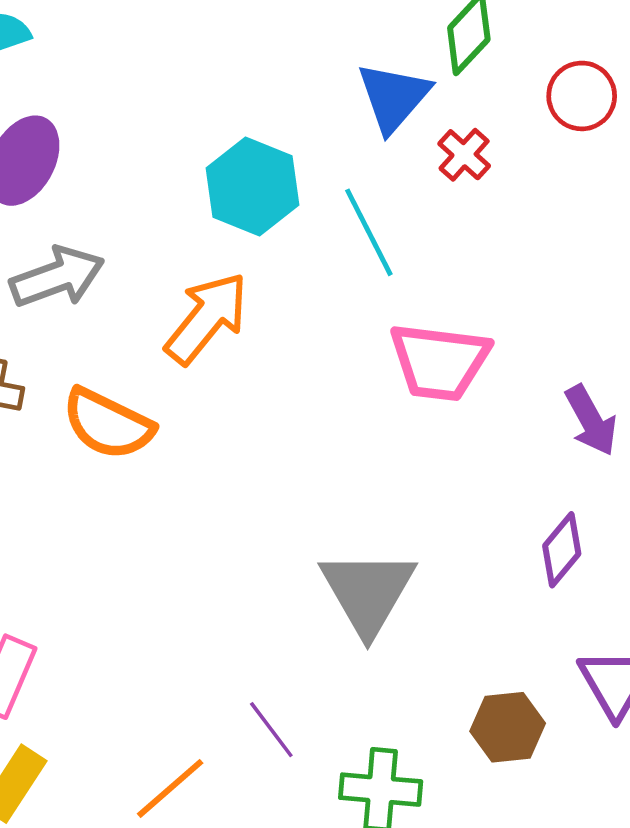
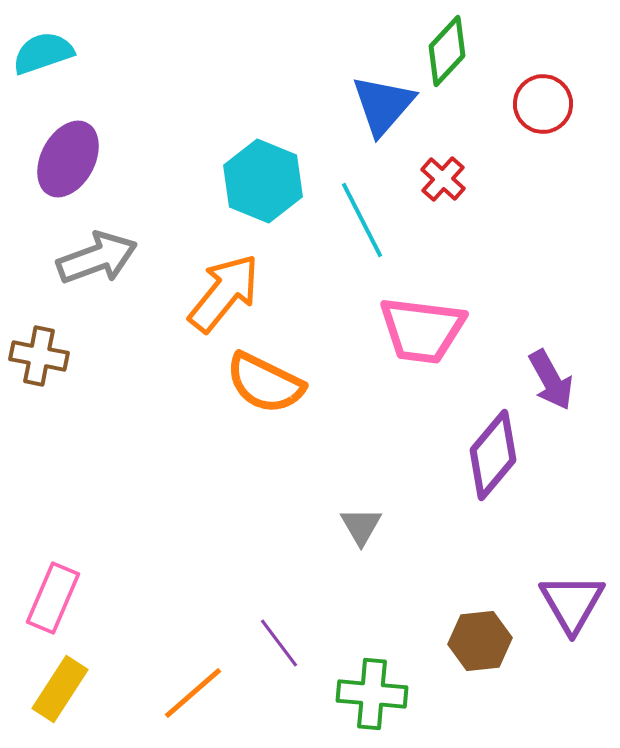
red cross: (464, 155) -> (443, 179), moved
orange semicircle: (108, 424) -> (265, 383), moved
purple diamond: (562, 550) -> (493, 455), moved, size x1.4
gray triangle: (368, 592) -> (361, 526), size x0.5

